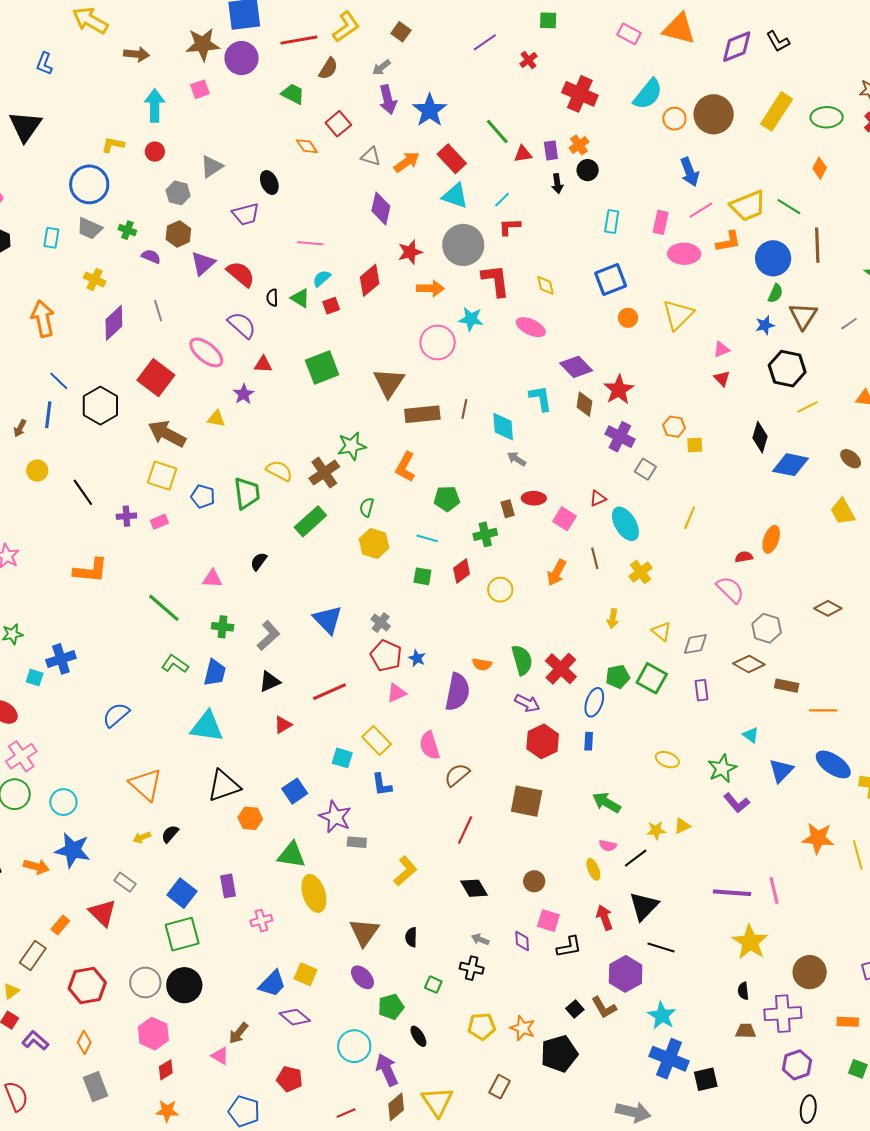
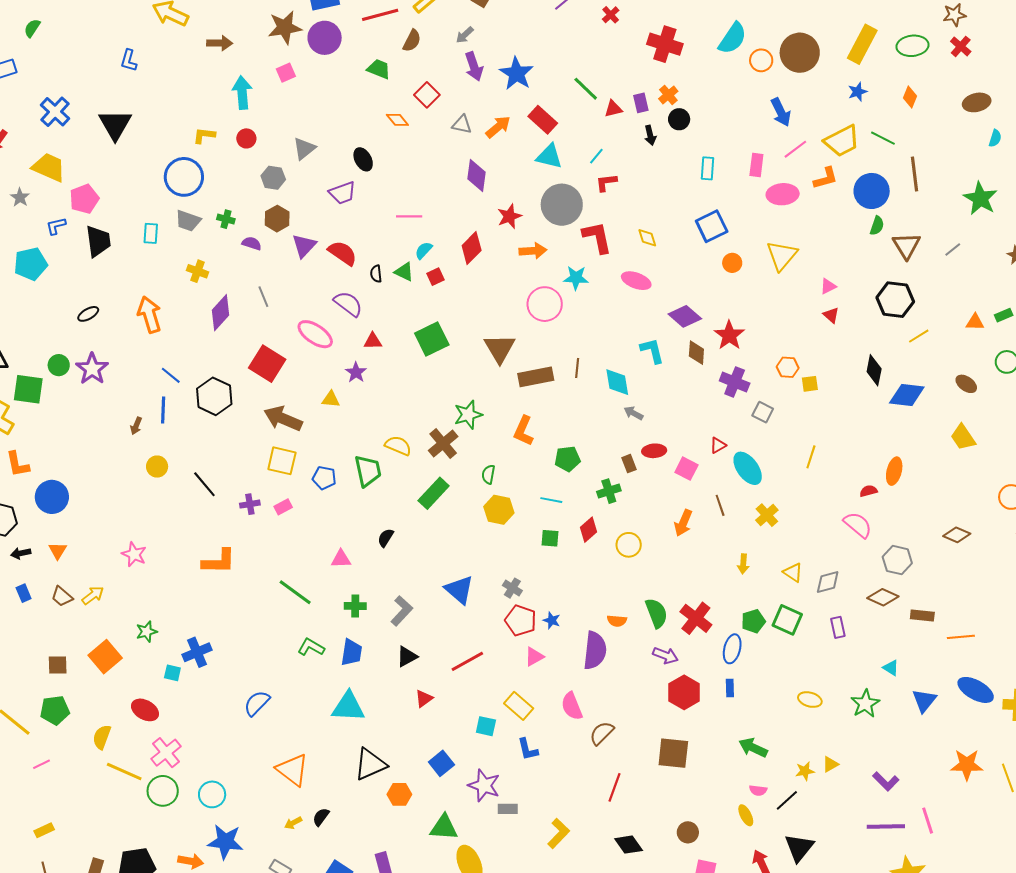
blue star: (765, 325) -> (858, 92), moved
purple L-shape: (737, 803) -> (886, 781), moved

